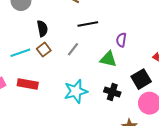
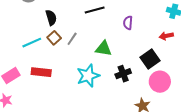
gray line: (73, 49) -> (72, 39), moved
green triangle: (108, 59) -> (104, 49), moved
black cross: (112, 92) -> (123, 74), turned -35

